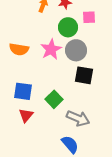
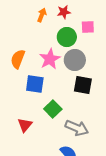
orange semicircle: (19, 49) -> (18, 59), turned 102
blue square: (23, 91) -> (35, 84), moved

